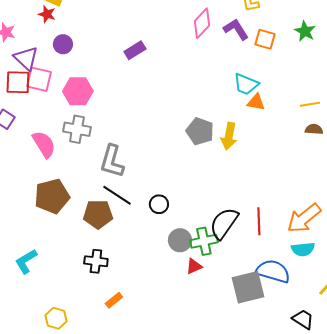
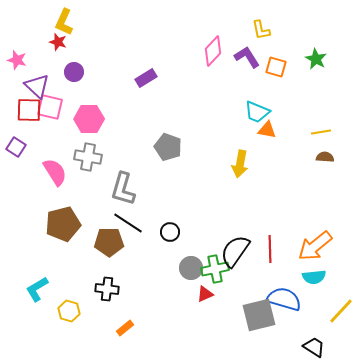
gray pentagon: (200, 131) -> (168, 147), moved
yellow hexagon: (56, 318) -> (69, 311), moved

